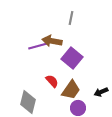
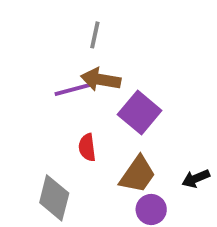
gray line: (71, 18) -> (95, 35), moved
red semicircle: (52, 81) -> (87, 147), moved, turned -144

